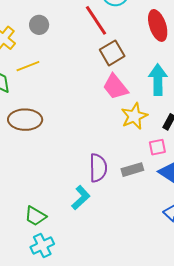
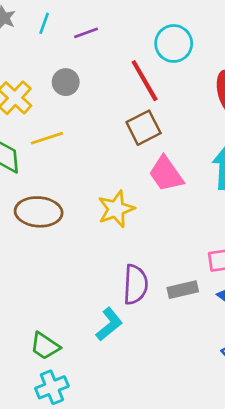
brown square: (112, 53) -> (144, 128), moved
yellow star: (134, 116) -> (116, 209), moved

